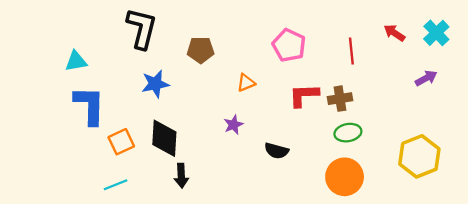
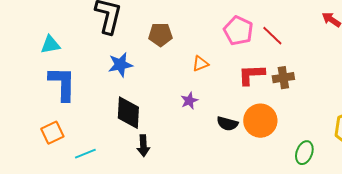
red line: (351, 51) -> (272, 36), moved, turned -40
green ellipse: (348, 133) -> (304, 153), moved, turned -60
orange square: (121, 142) -> (52, 133), moved
orange circle: (345, 177) -> (260, 121), moved

